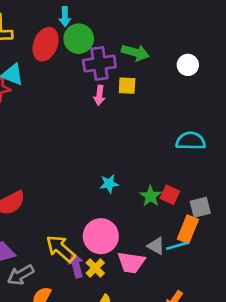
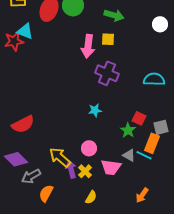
purple cross: (99, 64) -> (107, 73), moved, turned 30
white circle: (188, 65) -> (160, 24), moved
pink arrow: (99, 95) -> (88, 46), size x1.6
green star: (151, 196) -> (128, 130), moved
pink circle: (101, 236) -> (89, 148), size x0.6
cyan line: (177, 246) -> (144, 155), turned 42

